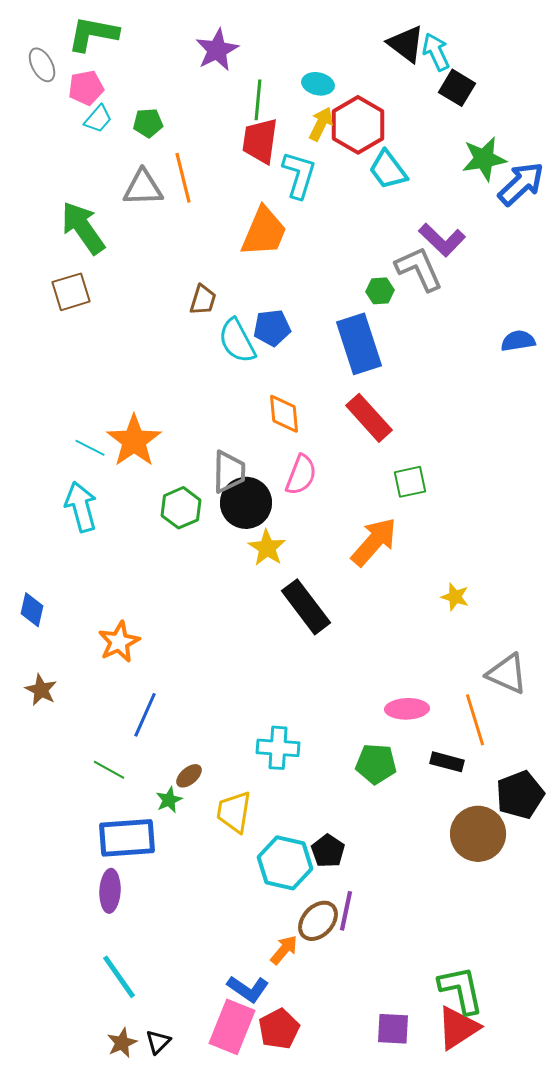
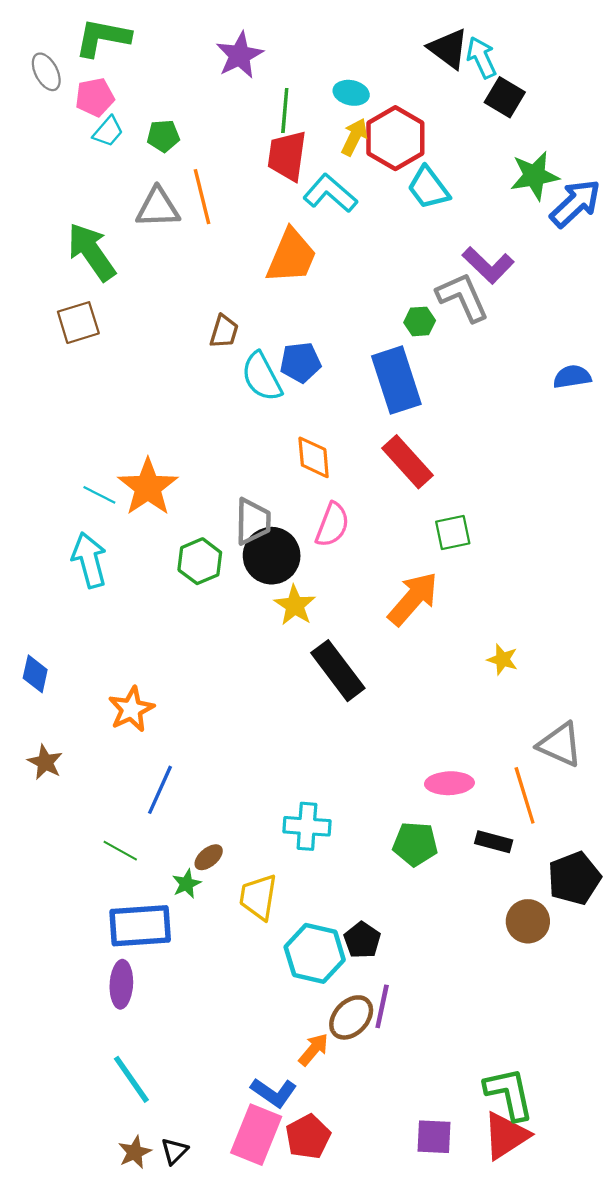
cyan L-shape: (299, 175) -> (330, 193), turned -66
brown circle: (478, 834) -> (528, 921), size x0.7

